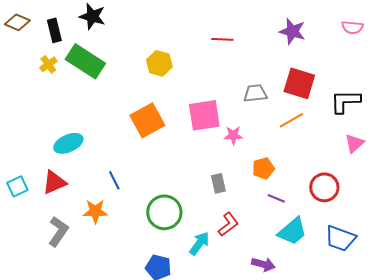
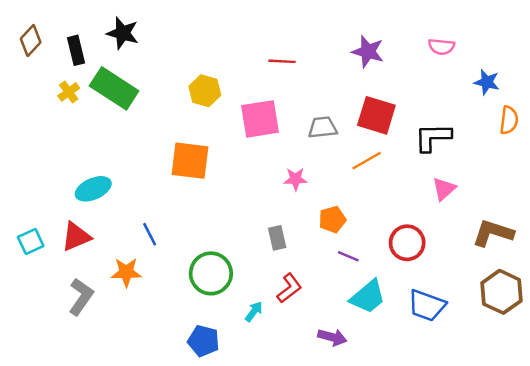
brown diamond: (17, 22) -> (31, 40), turned -70
pink square: (204, 115) -> (260, 119), moved
orange square: (147, 120) -> (190, 161), turned 36
cyan arrow: (199, 243) -> (254, 311), size x0.7

